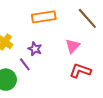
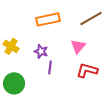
brown line: (87, 18) -> (91, 18), turned -75
purple line: (25, 64) -> (50, 67), moved, turned 48

